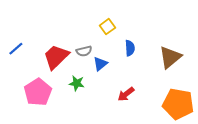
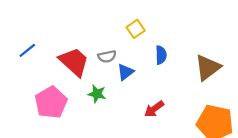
red trapezoid: (56, 57) -> (74, 62), turned 84

